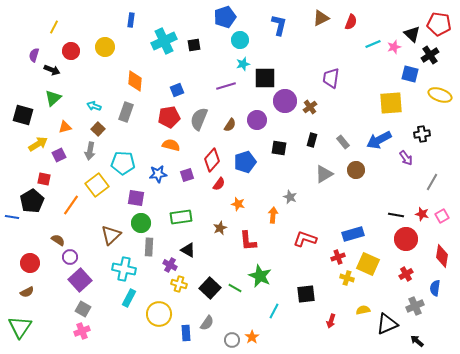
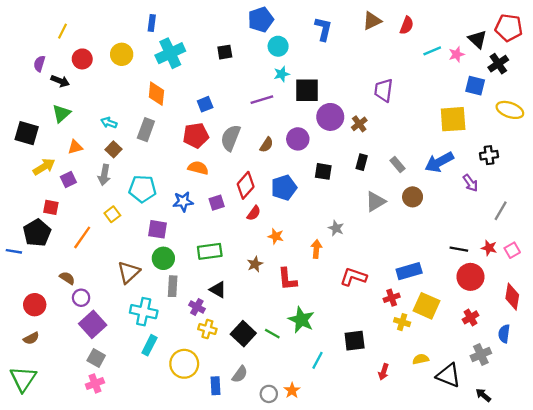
cyan cross: (164, 41) -> (170, 53), moved
yellow square: (97, 185) -> (112, 214), size x0.6
black triangle: (387, 324) -> (448, 375), turned 45

